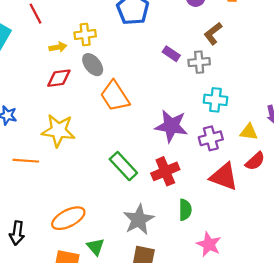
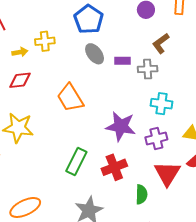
purple rectangle: (171, 54) -> (122, 61), turned -35
gray ellipse: (93, 65) -> (95, 54), moved
green rectangle: (123, 166) -> (76, 161), turned 68
red triangle: (224, 177) -> (167, 173), turned 40
green semicircle: (185, 210) -> (141, 194), moved

